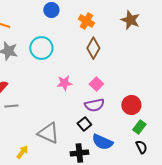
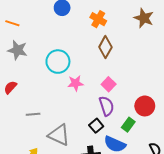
cyan circle: (41, 48) -> (58, 62), moved
purple semicircle: (94, 105) -> (107, 106), turned -96
gray line: (11, 106) -> (33, 114), moved
green rectangle: (139, 127) -> (128, 125), moved

